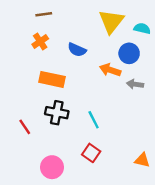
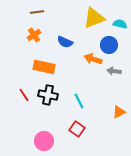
yellow triangle: (111, 21) -> (94, 18), turned 30
red line: (25, 127) -> (24, 95), moved
orange triangle: (142, 160) -> (119, 112), moved, turned -40

